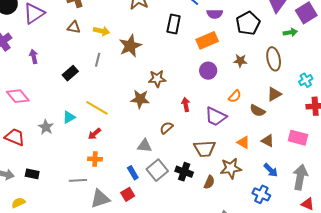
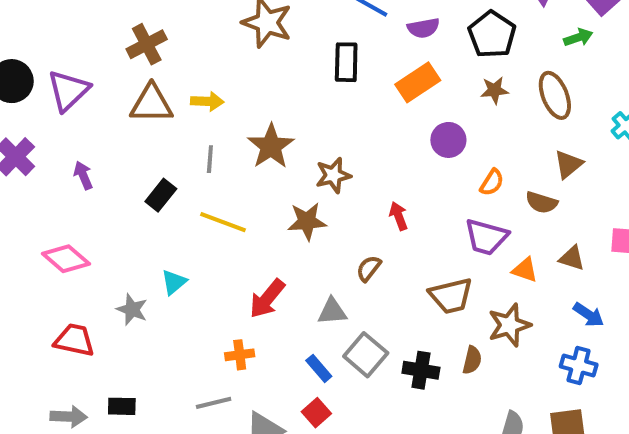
brown triangle: (74, 27) -> (151, 104), size x1.6
brown star: (130, 46) -> (271, 146), moved
brown star: (240, 61) -> (494, 90), moved
purple circle: (208, 71) -> (448, 140), moved
yellow line: (97, 108) -> (223, 222), moved
purple trapezoid: (216, 117) -> (486, 237), moved
red arrow: (94, 134) -> (267, 299), moved, size x1.5
black cross: (184, 172) -> (421, 370), moved

